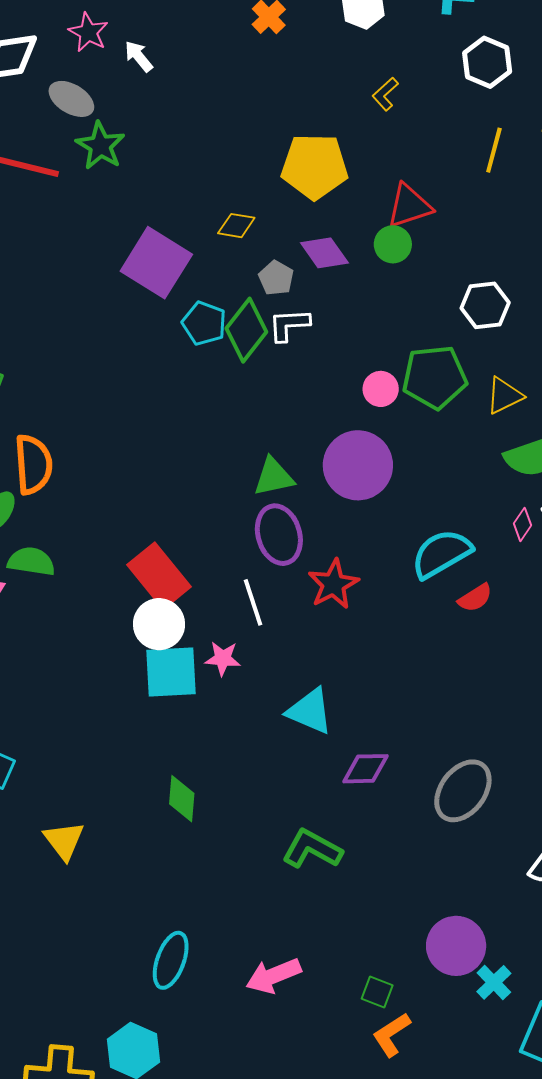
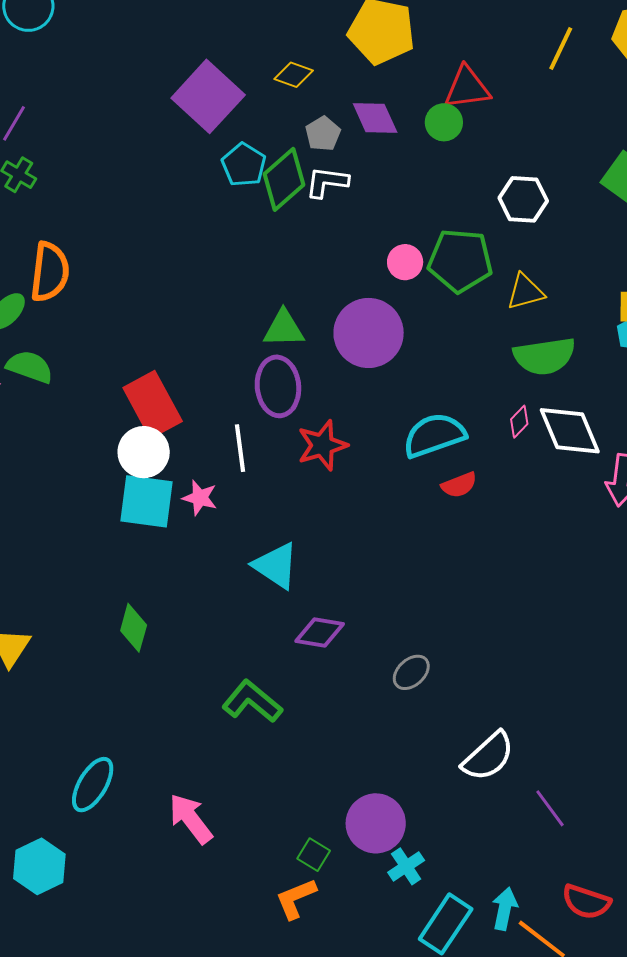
gray ellipse: (463, 791) -> (411, 672), size x0.6
pink arrow: (273, 976) -> (191, 819), turned 64
green square: (377, 992) -> (314, 855), moved

